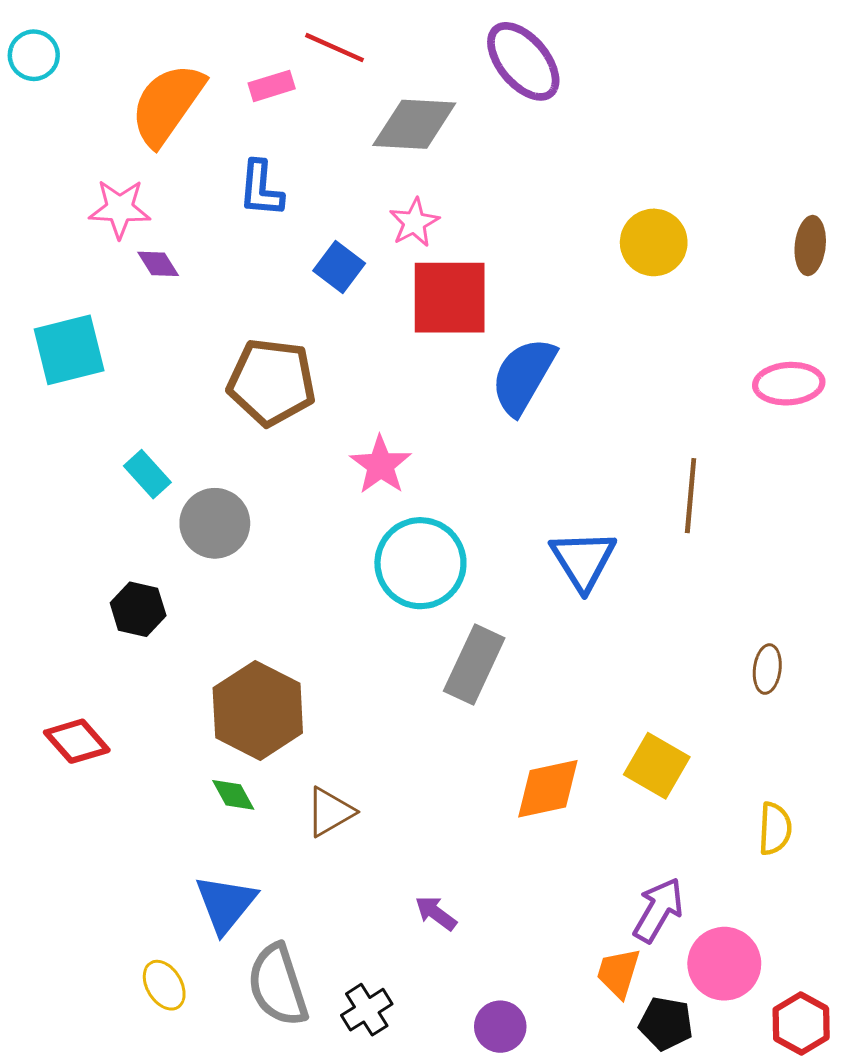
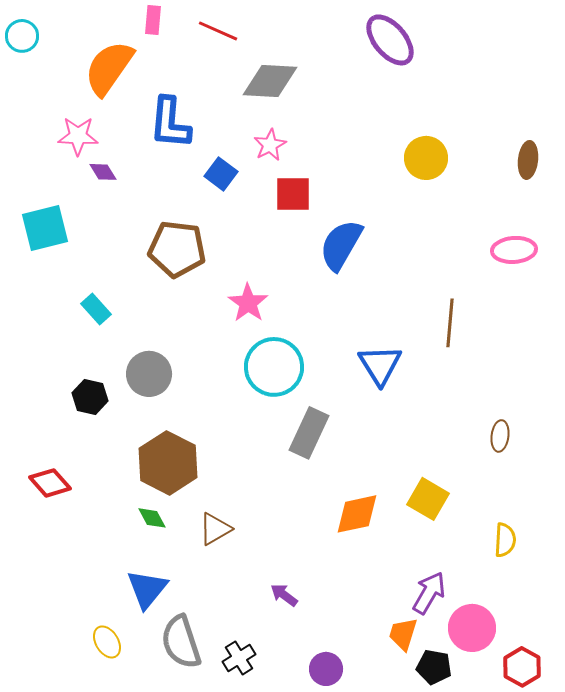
purple ellipse: (523, 61) -> (390, 40), moved
pink rectangle: (272, 86) -> (153, 20), moved, turned -68
blue L-shape: (261, 189) -> (170, 123), size x1.4
red square: (450, 298) -> (293, 194), size x0.7
gray circle: (215, 523) -> (149, 374), moved

